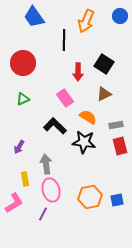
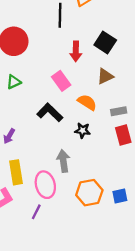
black star: (84, 142) -> (83, 130), size x0.6
gray arrow: (46, 164) -> (63, 161), moved
yellow rectangle: (25, 179) -> (16, 172), size x1.5

